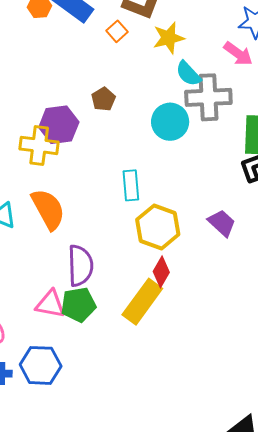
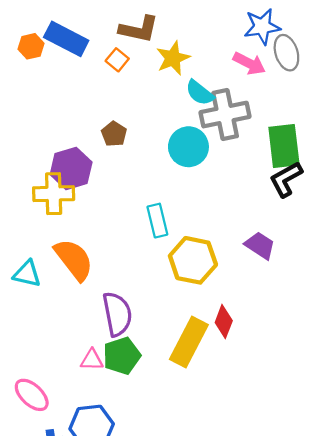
red diamond: (161, 272) -> (224, 322), moved
pink triangle: (50, 304) -> (92, 360), size x0.7

